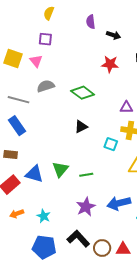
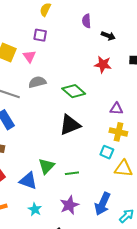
black triangle: (81, 127) -> (70, 125), size x1.6
cyan square: (111, 144) -> (107, 152), moved
blue triangle: (34, 174) -> (28, 181), moved
blue arrow: (119, 203) -> (103, 204), turned -55
cyan star: (44, 216) -> (35, 209), moved

